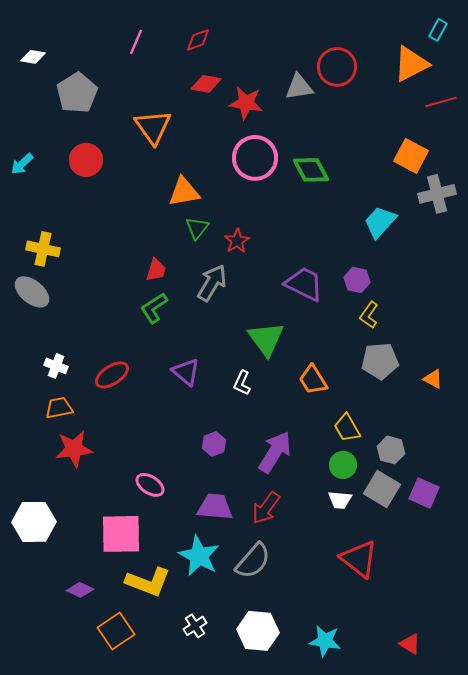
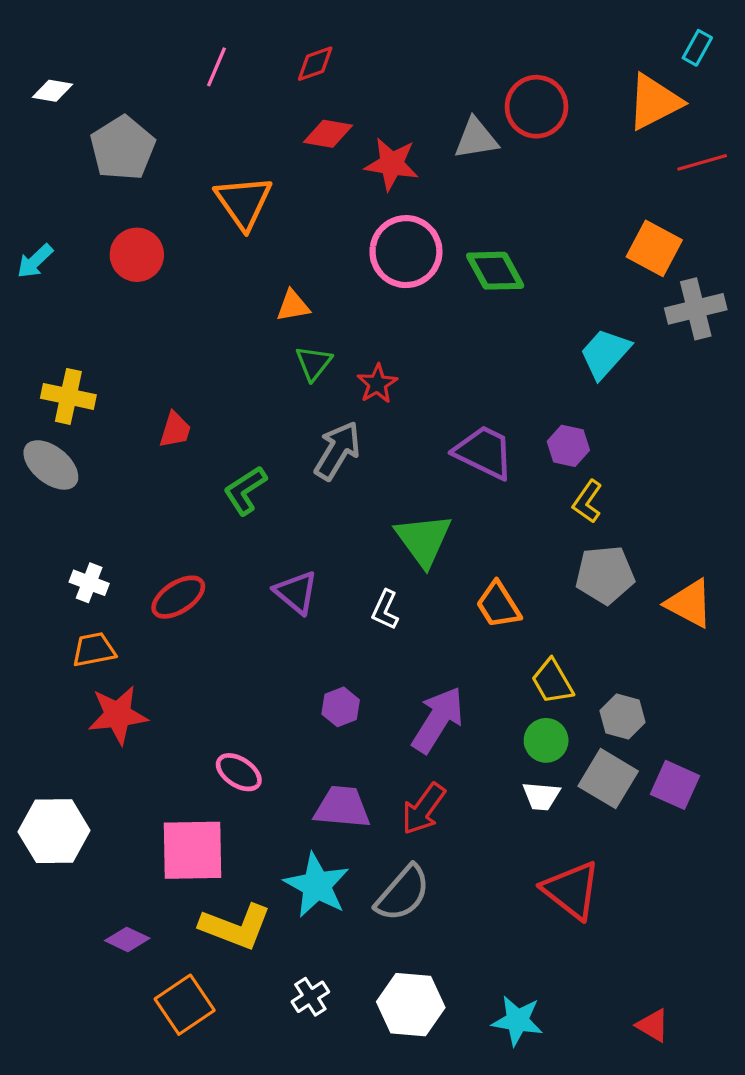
orange triangle: (184, 192) -> (293, 306), size x0.7
red trapezoid: (156, 270) -> (175, 430), moved
orange triangle: (433, 379) -> (689, 603), size x1.6

